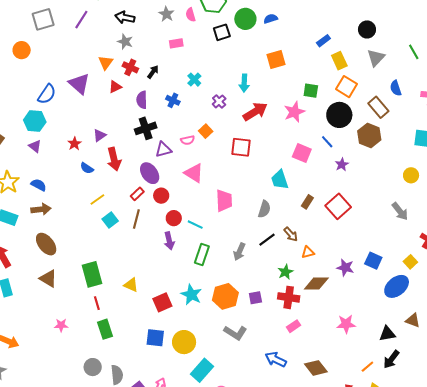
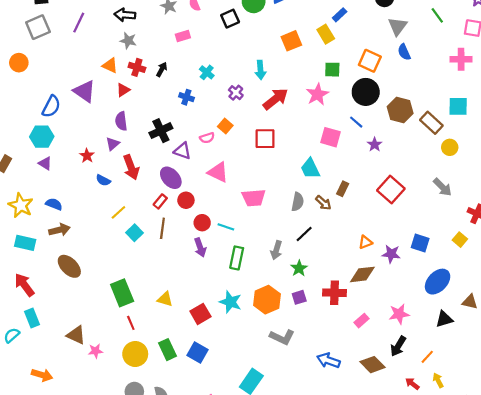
yellow rectangle: (339, 61) -> (326, 34), moved
orange triangle: (106, 63) -> (110, 65), turned -35
blue semicircle: (396, 88) -> (404, 52), moved
purple semicircle: (142, 100) -> (121, 121), moved
brown rectangle: (378, 107) -> (431, 123), moved
purple triangle: (163, 150) -> (182, 151), turned 42
pink trapezoid: (224, 201) -> (254, 198), turned 95
red square: (338, 206) -> (391, 189), moved
brown arrow: (291, 234) -> (323, 203), moved
orange triangle: (308, 252) -> (365, 242), moved
green star: (285, 272) -> (299, 268), moved
brown triangle: (48, 279) -> (76, 335), moved
blue ellipse: (397, 286) -> (438, 282), moved
pink rectangle: (293, 326) -> (362, 321), moved
green rectangle: (105, 329) -> (167, 350), moved
blue square: (155, 338) -> (197, 353), turned 30
yellow circle: (184, 342) -> (135, 354), moved
black arrow: (391, 359) -> (398, 346), moved

